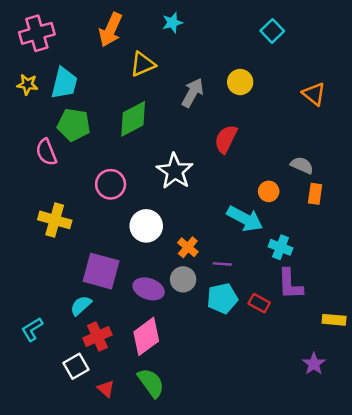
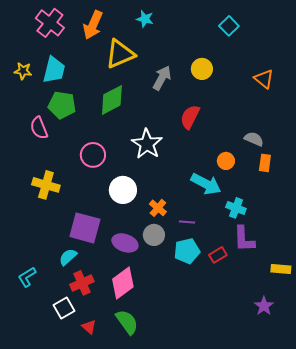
cyan star: (172, 23) -> (145, 19), turned 30
pink cross: (37, 33) -> (50, 23), moved, turned -36
yellow triangle: (143, 64) -> (120, 54), size x1.4
red rectangle: (259, 303) -> (218, 255), turned -60

